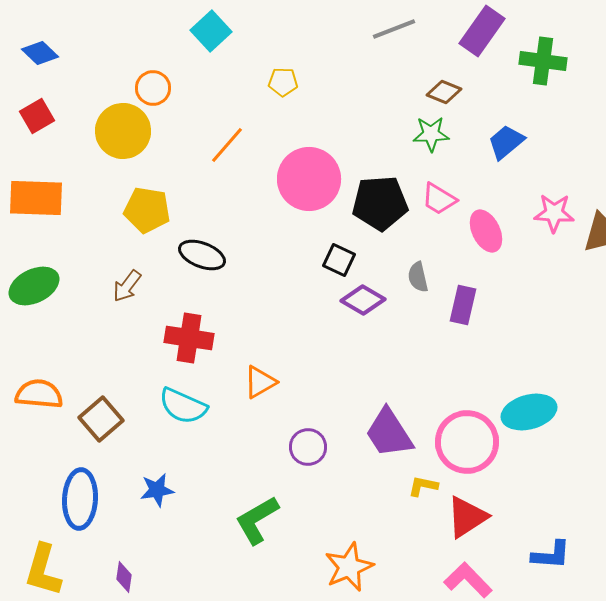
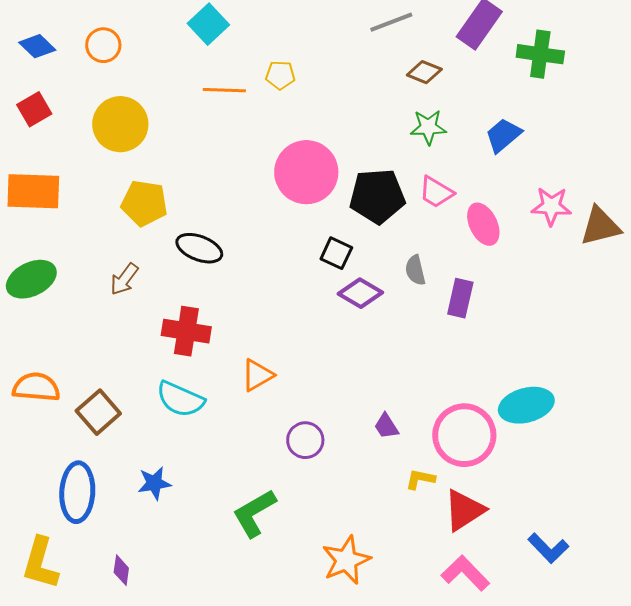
orange circle: (153, 88) -> (103, 45), moved
brown diamond: (444, 92) -> (424, 72), moved
orange line: (227, 145) -> (224, 90), moved, turned 51
purple trapezoid: (389, 433) -> (386, 426), size x0.5
blue L-shape: (551, 555) -> (548, 548), turned 42

